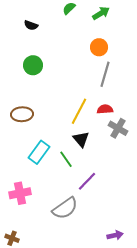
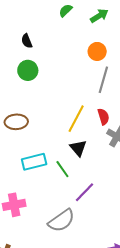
black semicircle: (31, 25) -> (27, 41), moved, turned 48
red semicircle: (105, 109) -> (103, 117), turned 77
cyan rectangle: (39, 152) -> (34, 162), turned 40

